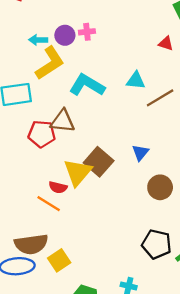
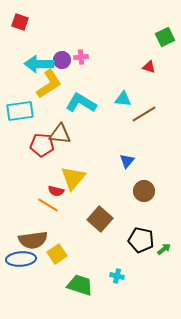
cyan arrow: (38, 40) -> (39, 64), size x1.8
brown square: (99, 162) -> (100, 219), moved

